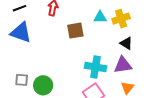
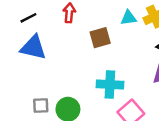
cyan cross: (95, 67) -> (110, 85), moved

